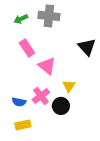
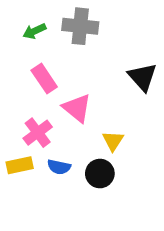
pink cross: (41, 96) -> (38, 133), moved
blue semicircle: (19, 102) -> (59, 167), moved
yellow rectangle: (23, 125) -> (20, 165), moved

